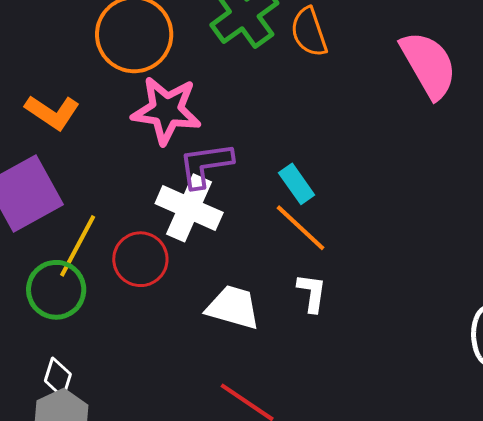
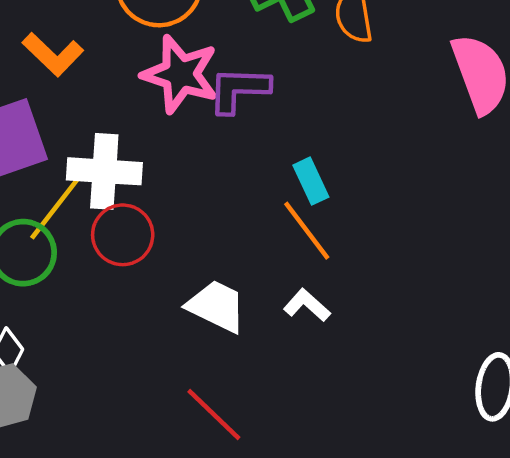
purple L-shape: (205, 165) -> (239, 90), moved
white cross: (189, 208) -> (104, 171), moved, turned -30
white L-shape: (312, 293) -> (307, 305), turned -66

